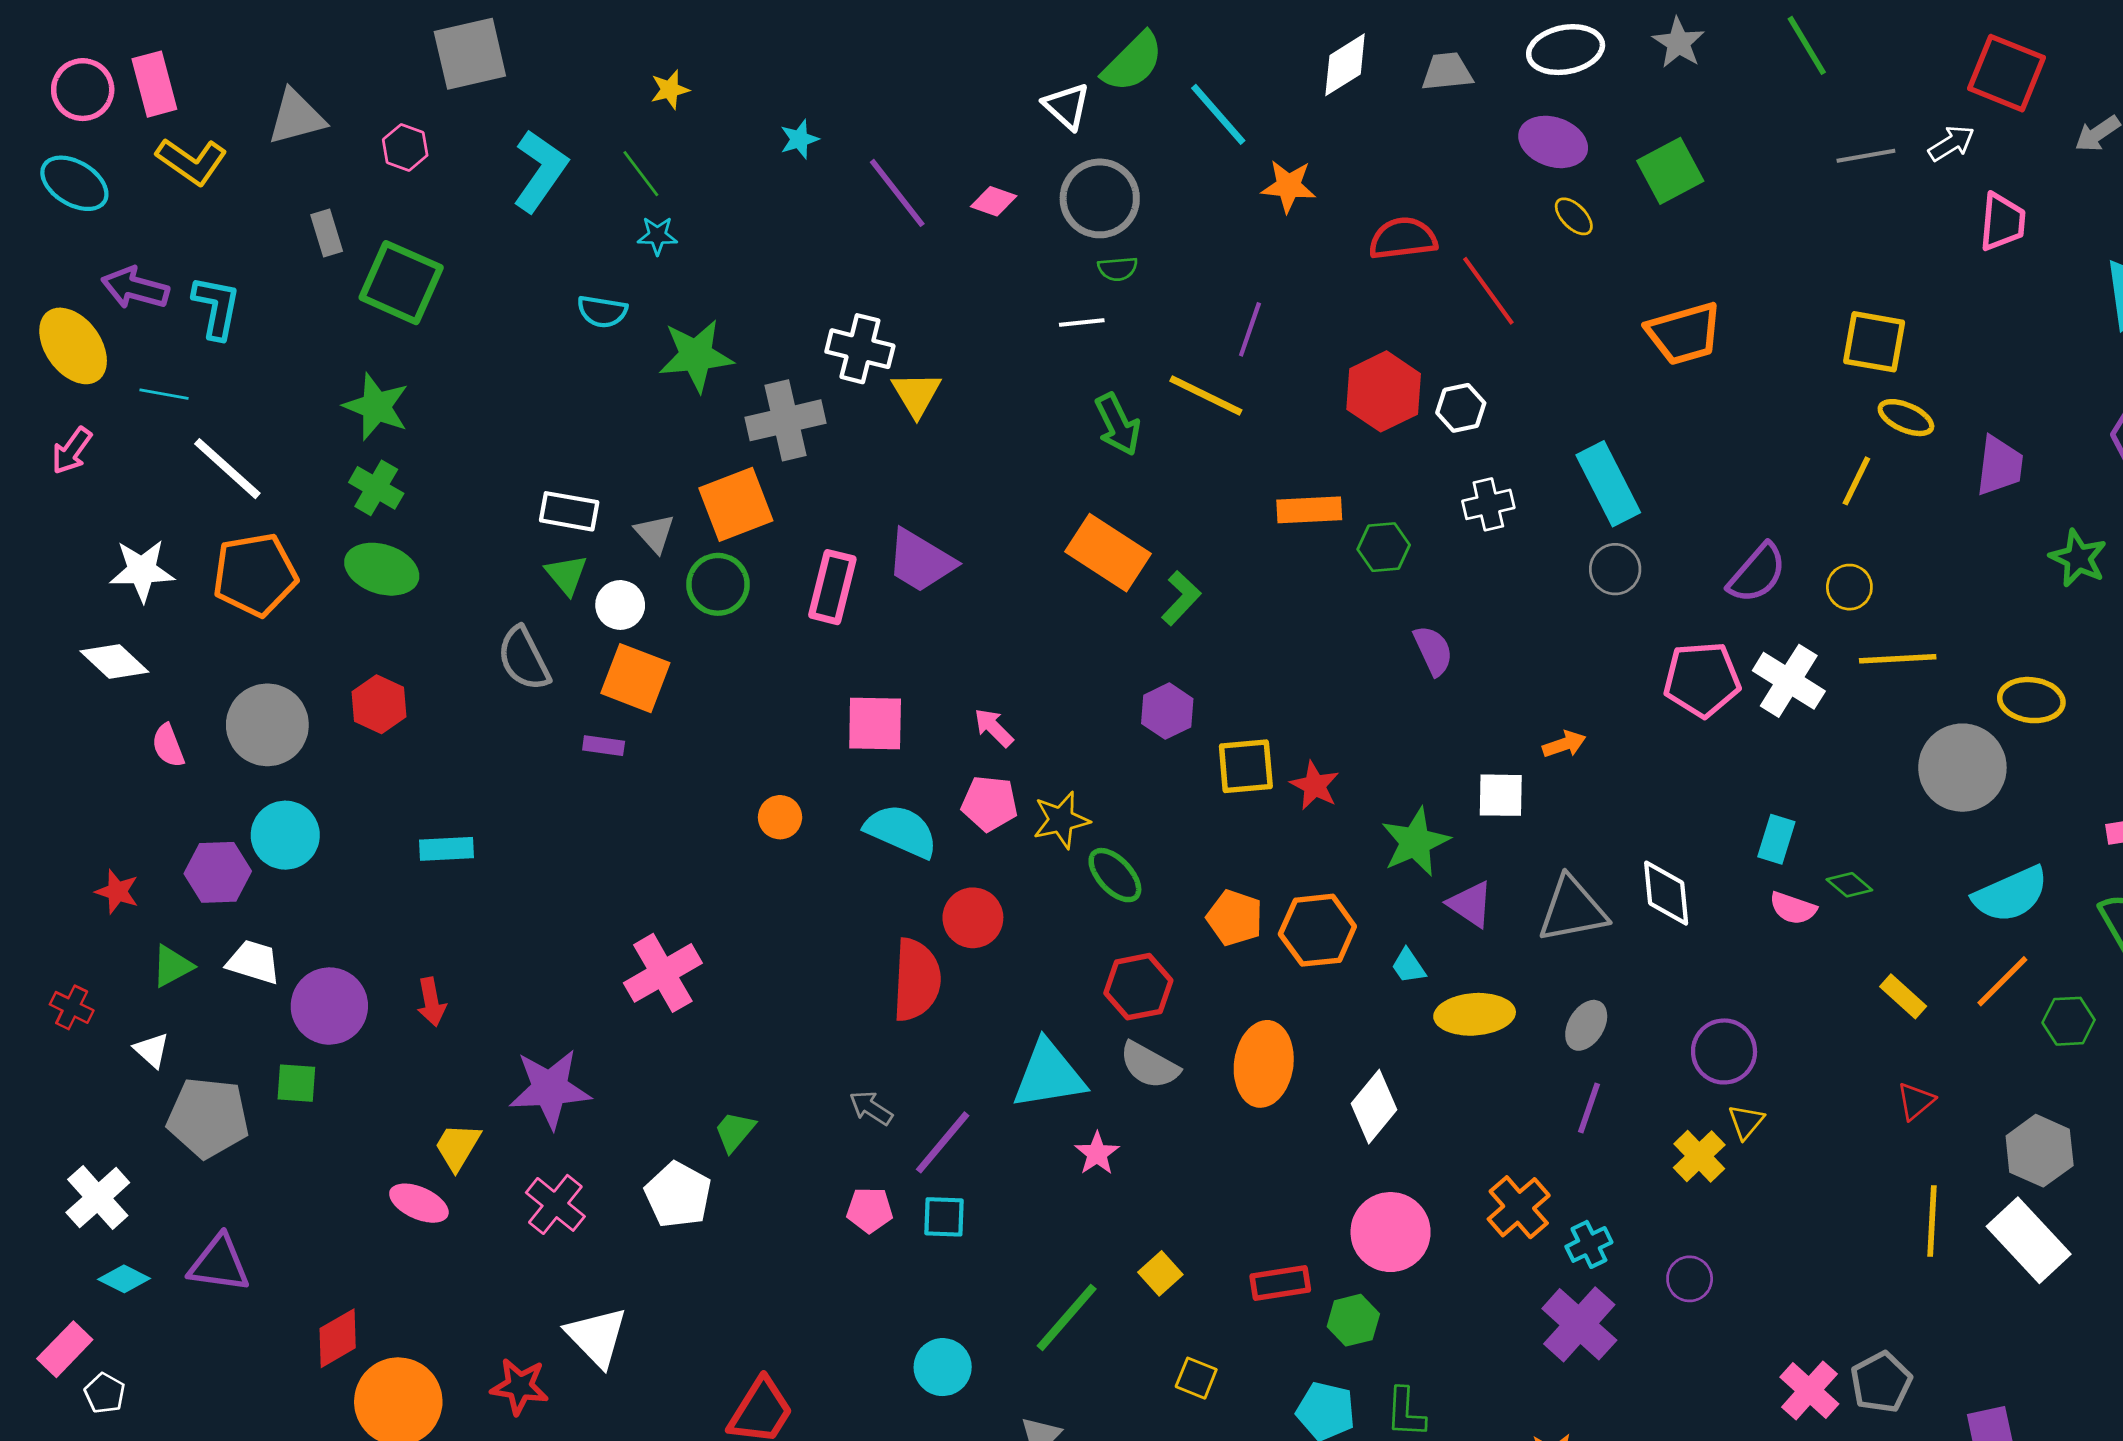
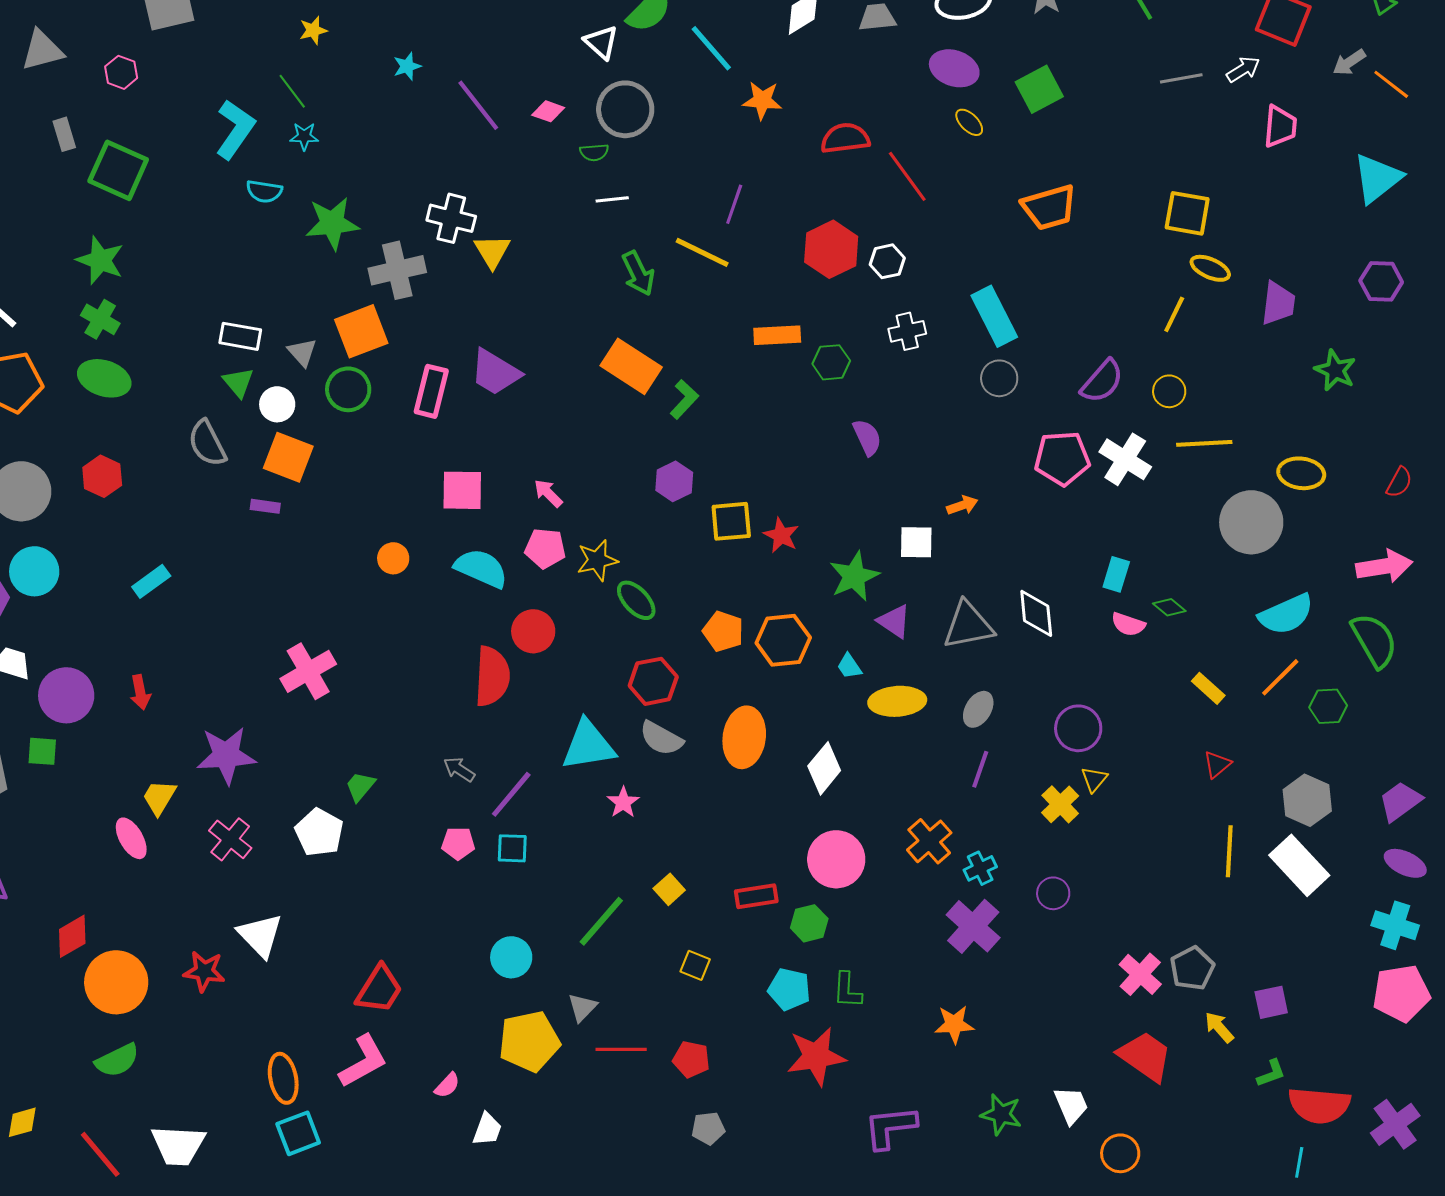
cyan L-shape: (540, 171) -> (235, 129), moved
green semicircle: (1118, 269) -> (594, 152), moved
cyan rectangle: (447, 849) -> (151, 581), turned -33
pink ellipse: (419, 1203) -> (131, 838), turned 36

